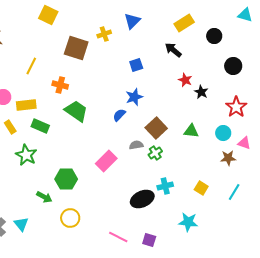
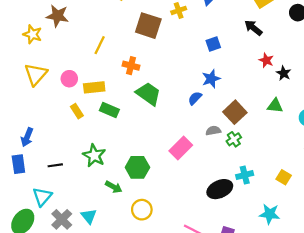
green triangle: (191, 131) -> (275, 106), moved
green star: (26, 155) -> (94, 156), moved

